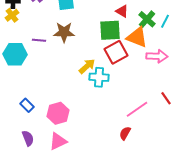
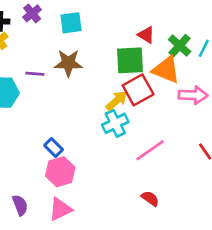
yellow arrow: (87, 66) -> (117, 101), moved
cyan cross: (99, 77) -> (115, 123), turned -30
blue rectangle: (27, 105) -> (54, 148), moved
pink line: (137, 109) -> (150, 150), moved
red semicircle: (125, 133) -> (150, 198), turned 96

